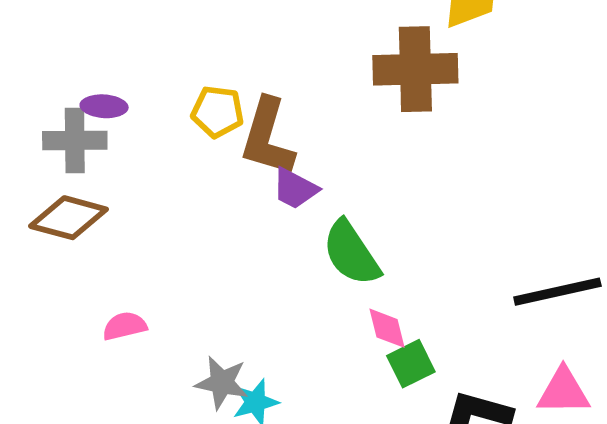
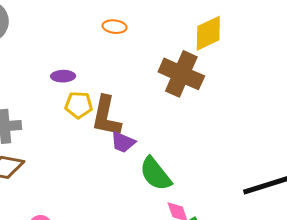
brown cross: (415, 69) -> (181, 74), turned 30
purple ellipse: (104, 106) -> (63, 76), moved

